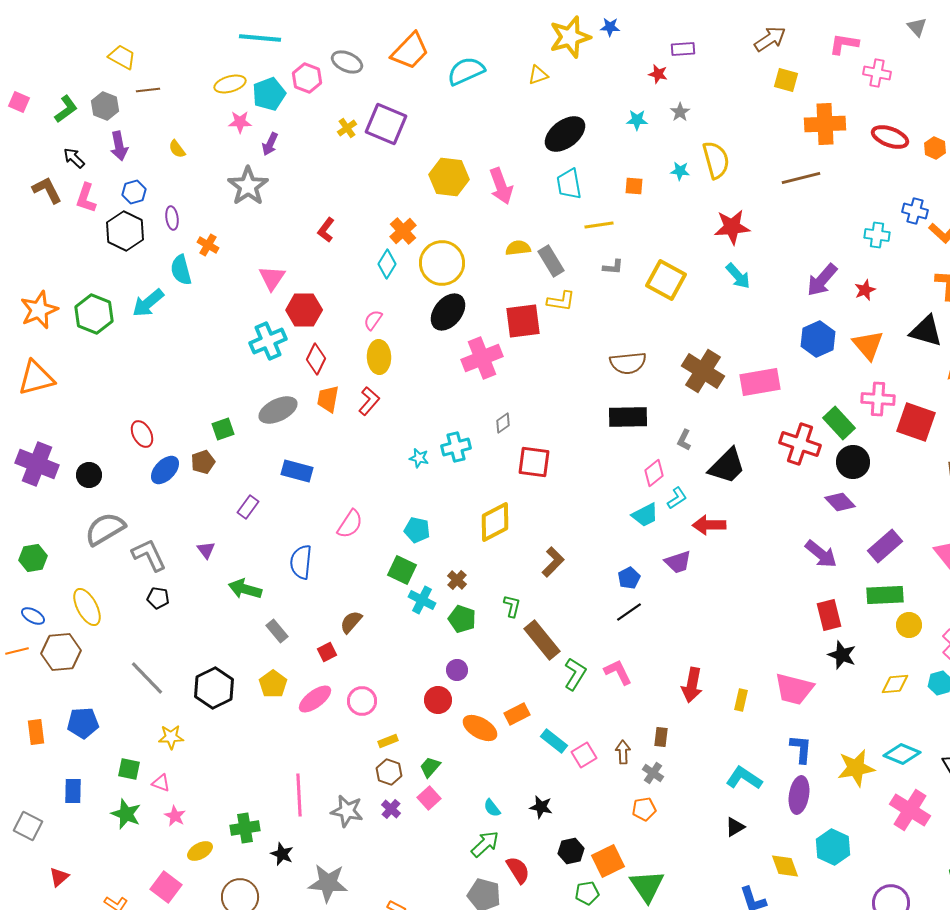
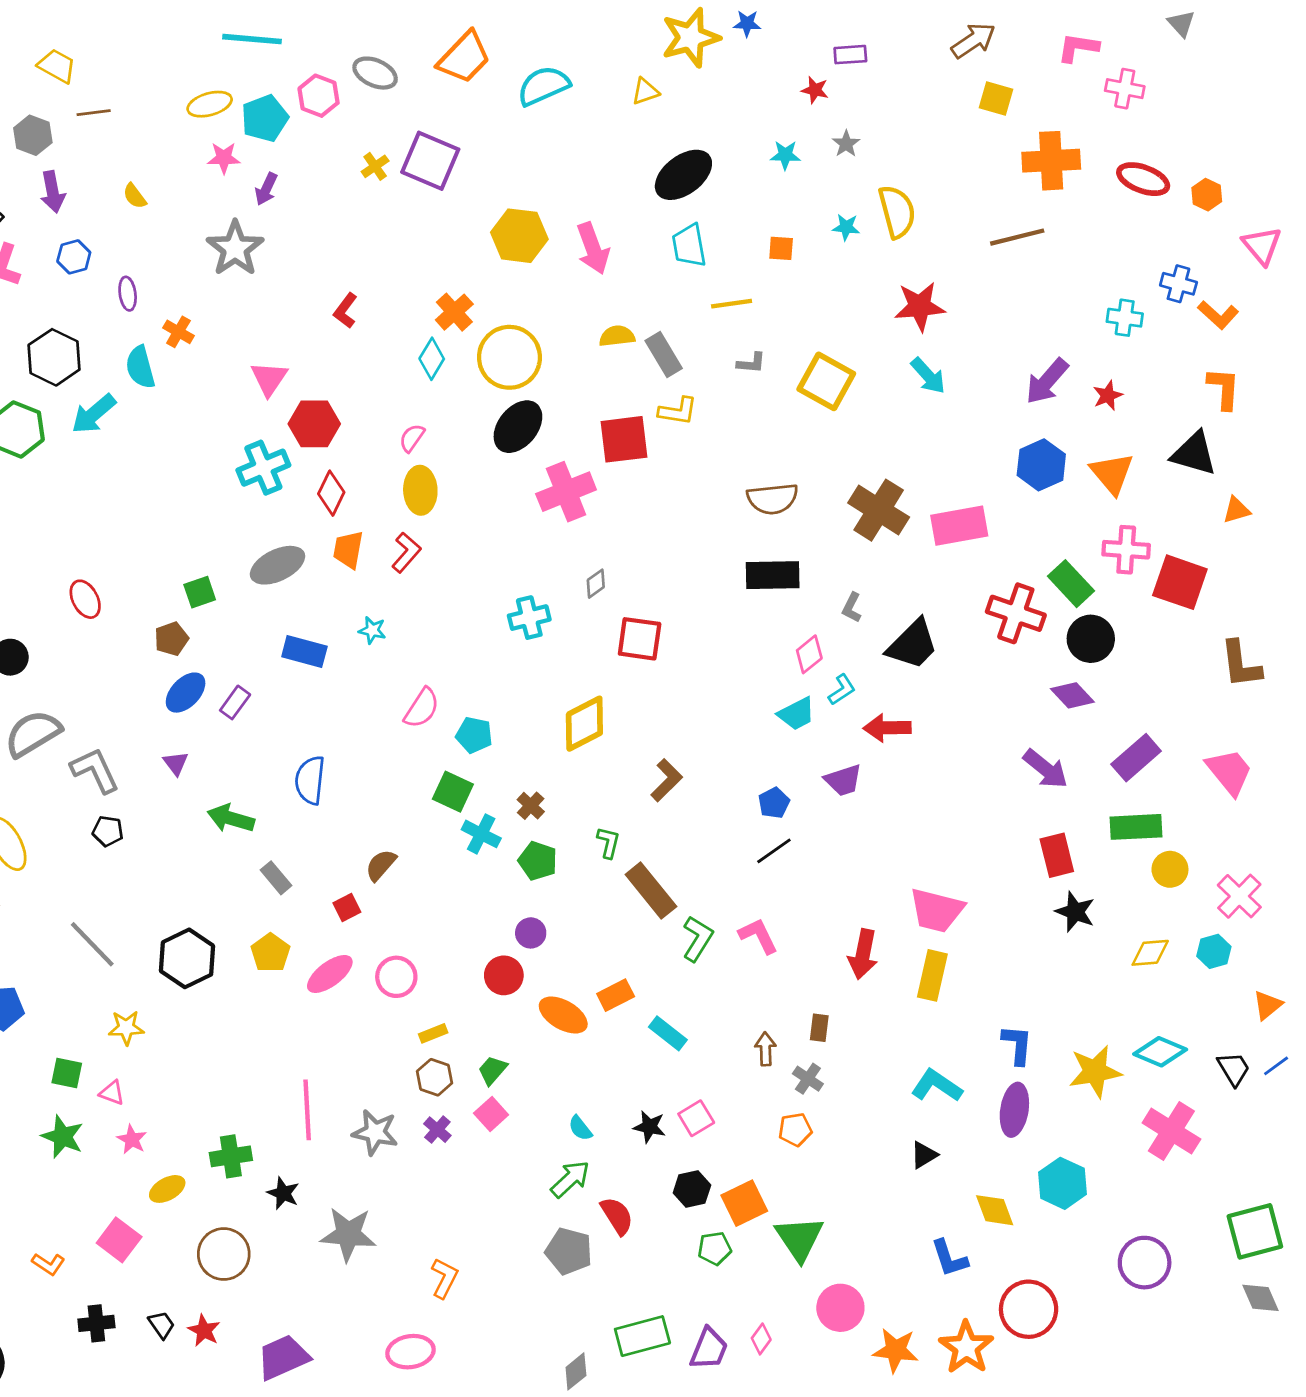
black hexagon: (125, 231) -> (54, 357), moved
cyan star: (419, 458) -> (372, 630), moved
blue ellipse: (165, 470) -> (186, 693), moved
pink semicircle: (350, 524) -> (422, 708), moved
pink trapezoid: (794, 689) -> (937, 910), moved
yellow rectangle: (741, 700) -> (932, 975), size x1.6
pink square: (584, 755) -> (696, 1118), moved

